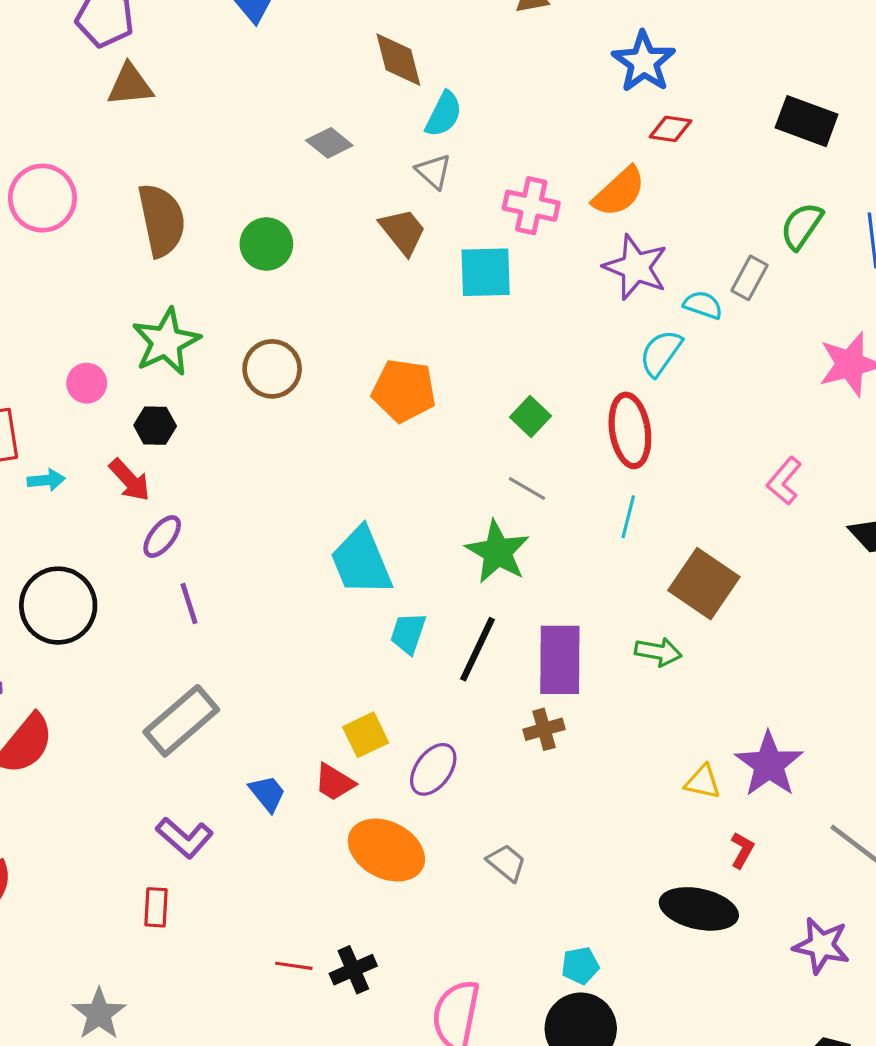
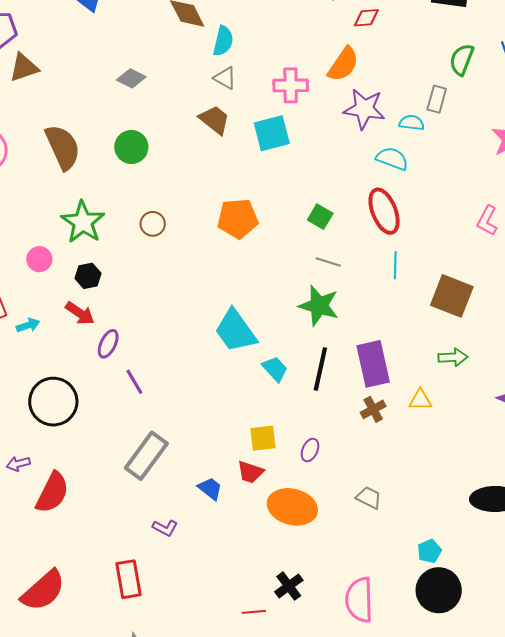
gray diamond: (329, 143) -> (131, 78), moved
cyan semicircle: (661, 353) -> (392, 159), turned 88
brown circle: (272, 369) -> (153, 224), size x0.7
cyan trapezoid: (408, 633) -> (275, 369), turned 132
green arrow: (658, 652) -> (453, 357), moved
yellow square: (366, 735) -> (263, 438), turned 32
purple ellipse: (433, 769) -> (310, 450), size x0.7
yellow triangle: (703, 782) -> (420, 400), moved
purple L-shape: (185, 838) -> (165, 528), size x0.7
red rectangle: (156, 907) -> (128, 579), moved, size x1.5
red line: (294, 966) -> (254, 612), moved

